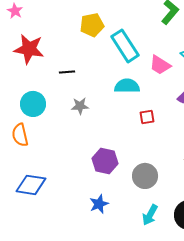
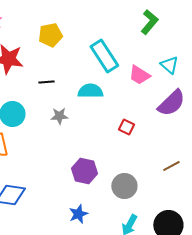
yellow pentagon: (92, 25) -> (50, 35), moved
cyan semicircle: (127, 86) -> (90, 91), moved
red square: (147, 117) -> (126, 127), turned 35

